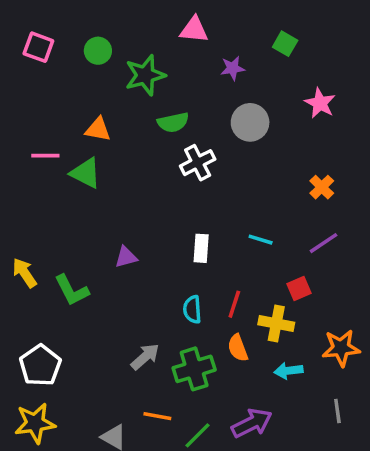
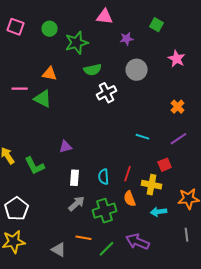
white rectangle: (201, 248) -> (75, 178), moved
purple arrow: (252, 423) -> (138, 242), turned -130

